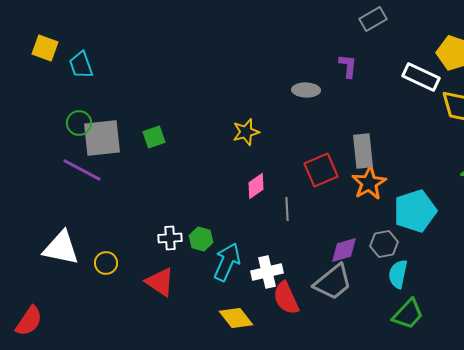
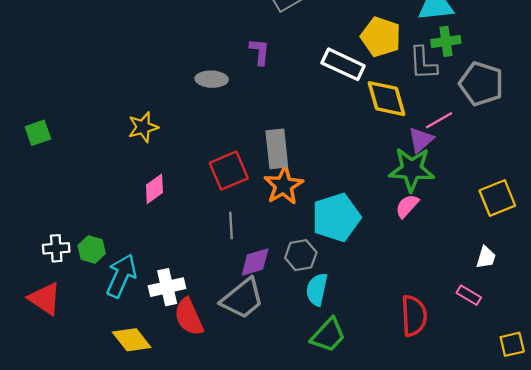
gray line: (287, 209) -> (231, 225), moved

